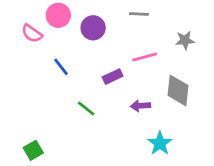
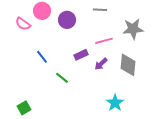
gray star: (185, 40) -> (133, 29), size x1.5
blue line: (61, 67) -> (42, 57), moved
purple arrow: (140, 106) -> (101, 64), moved, turned -40

